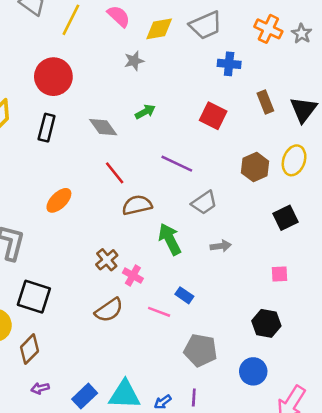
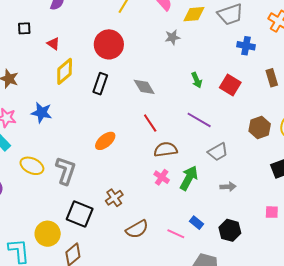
green arrow: (145, 112) -> (197, 80), moved, turned 91
green arrow: (170, 239) -> (189, 178), turned 50
brown cross: (107, 260) -> (114, 198), moved
pink cross: (133, 276) -> (162, 177), moved
black hexagon: (266, 323) -> (230, 230), moved

